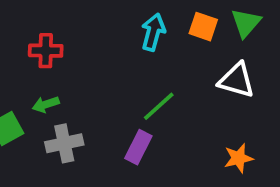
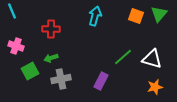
cyan arrow: (153, 32) -> (95, 16), moved
white triangle: (237, 80) -> (152, 59), moved
green line: (159, 106) -> (123, 57), moved

